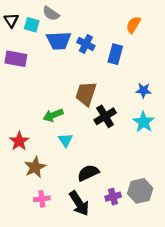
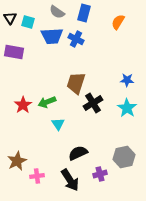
gray semicircle: (51, 13) -> (57, 12), moved
blue rectangle: (115, 54) -> (84, 13), moved
red star: (19, 141) -> (23, 105), moved
brown star: (35, 167) -> (17, 161), moved
gray hexagon: (140, 191) -> (124, 157), moved

